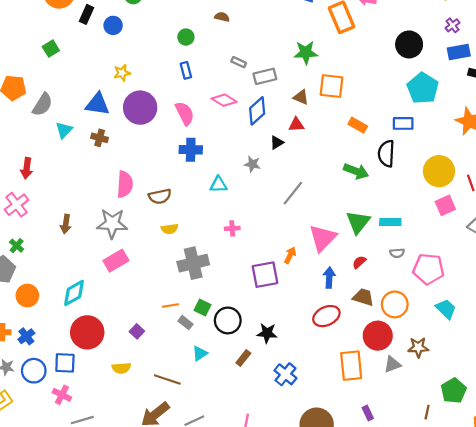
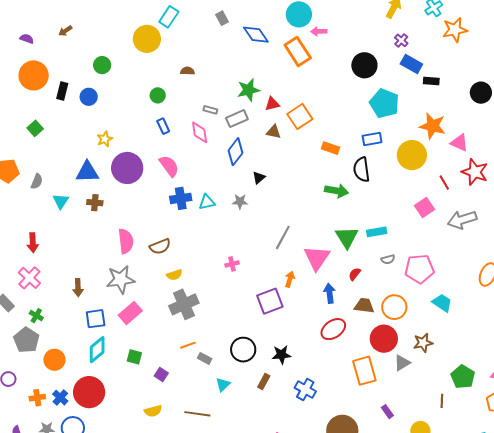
blue rectangle: (459, 52) -> (411, 64), turned 50
green star: (306, 53) -> (249, 90), moved
orange square: (331, 86) -> (300, 116), turned -30
pink diamond: (224, 100) -> (200, 132), moved, turned 60
gray semicircle: (42, 105) -> (37, 181), size x0.7
red triangle: (296, 125) -> (272, 104), moved
yellow circle: (439, 171) -> (412, 155), moved
cyan triangle: (218, 185) -> (207, 202), moved
gray line: (293, 193) -> (283, 237), moved
gray cross: (193, 263) -> (184, 304), moved
green square: (203, 307) -> (134, 357), moved
red circle: (87, 332) -> (89, 392), moved
blue square: (65, 363) -> (96, 319), moved

